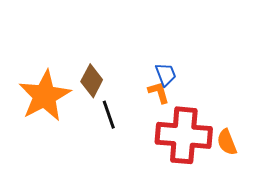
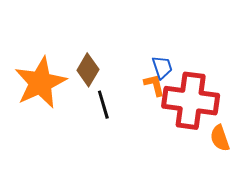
red cross: (184, 135) -> (191, 101), moved

